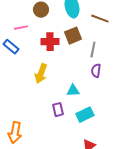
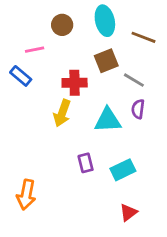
red cross: (50, 42) -> (75, 83), moved
gray line: (93, 50) -> (134, 80), turned -70
cyan triangle: (73, 91) -> (108, 120), moved, size x1.5

